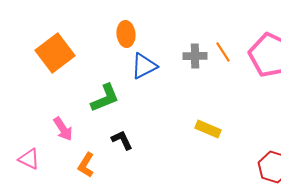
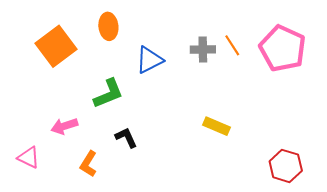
orange ellipse: (126, 34) -> (108, 26), moved
pink arrow: (63, 129) -> (64, 126), turned 105

